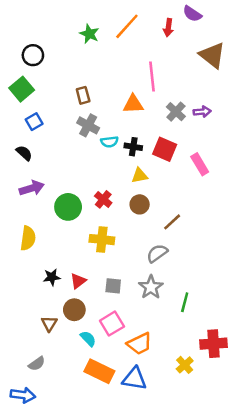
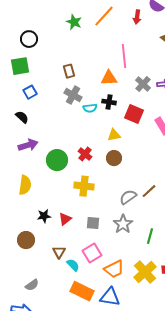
green square: (22, 89) -> (20, 66), turned 30
black cross: (133, 147) -> (109, 102), moved
brown line: (172, 222) -> (149, 191), moved
brown circle: (74, 310) -> (26, 240), moved
brown triangle: (49, 324) -> (59, 252), moved
yellow cross: (185, 365) -> (145, 272), moved, size x1.6

